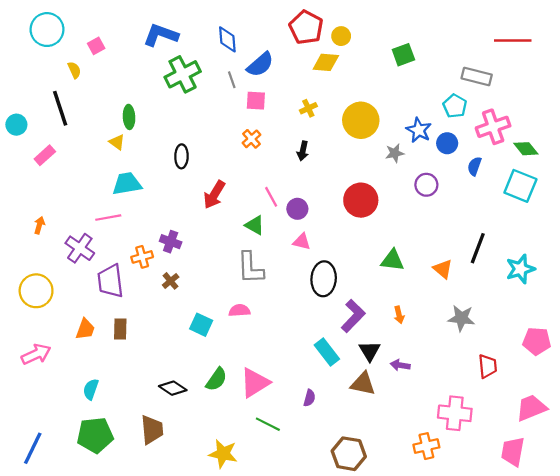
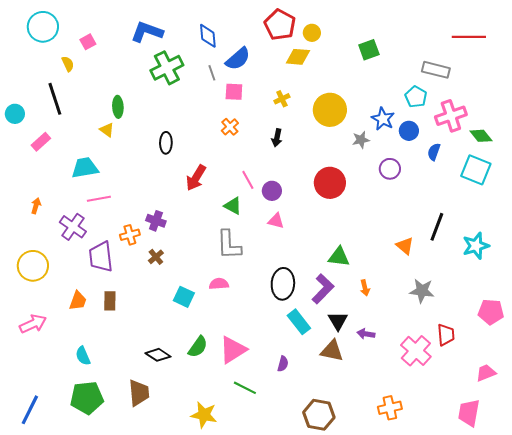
cyan trapezoid: (127, 184) -> (85, 168), moved
green triangle: (392, 260) -> (339, 257), moved
black ellipse: (324, 279) -> (283, 284), moved
cyan semicircle: (91, 389) -> (83, 356), turned -42
pink trapezoid: (531, 408) -> (486, 373), size x0.7
pink cross: (455, 413) -> (416, 351), moved, turned 36

